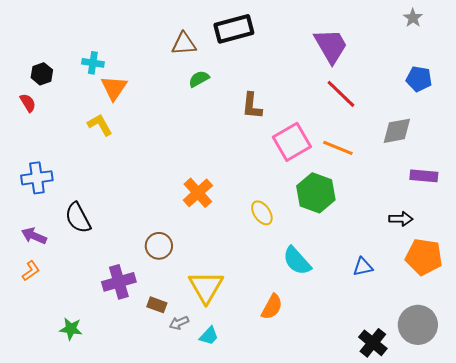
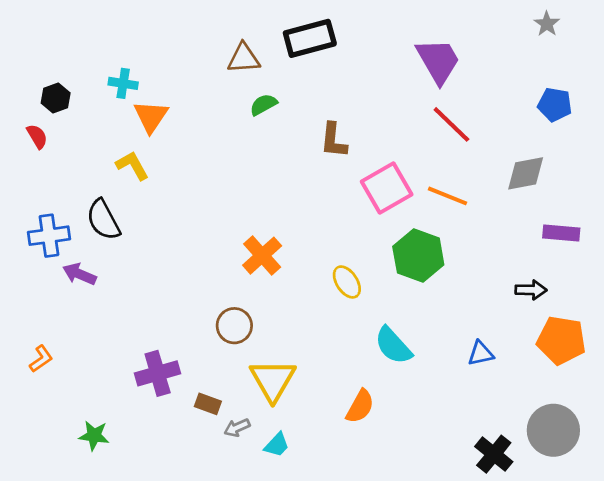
black semicircle: (78, 218) -> (103, 220), moved
purple arrow: (34, 236) -> (79, 274), moved
brown circle: (159, 246) -> (234, 326), moved

